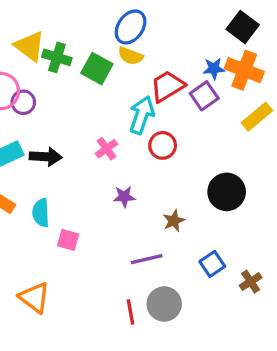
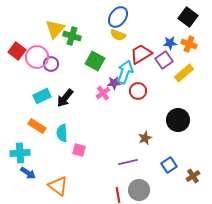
yellow triangle: (30, 46) -> (55, 29), turned 35
green square: (97, 69) -> (95, 61), moved
orange cross: (244, 70) -> (189, 44), size x0.7
yellow rectangle: (257, 117) -> (184, 73), moved
black arrow: (46, 157) -> (65, 98), turned 126
purple star: (124, 197) -> (114, 83), moved

